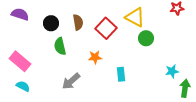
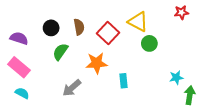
purple semicircle: (20, 14) -> (19, 38), moved
green semicircle: (60, 46) -> (60, 52), turned 48
orange star: (95, 57) -> (97, 63), size x1.5

